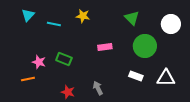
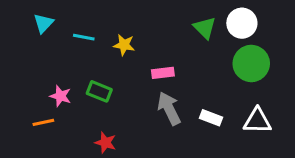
yellow star: (83, 16) -> (124, 45), moved
white circle: (171, 24) -> (242, 23), moved
green circle: (145, 46) -> (251, 63), moved
gray arrow: (98, 88) -> (169, 108), moved, size x1.5

